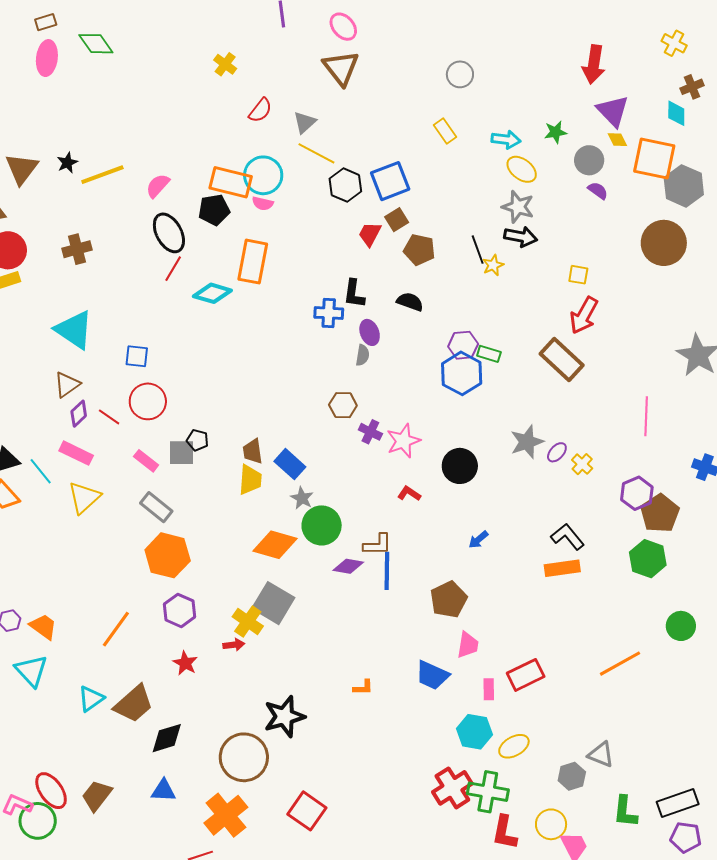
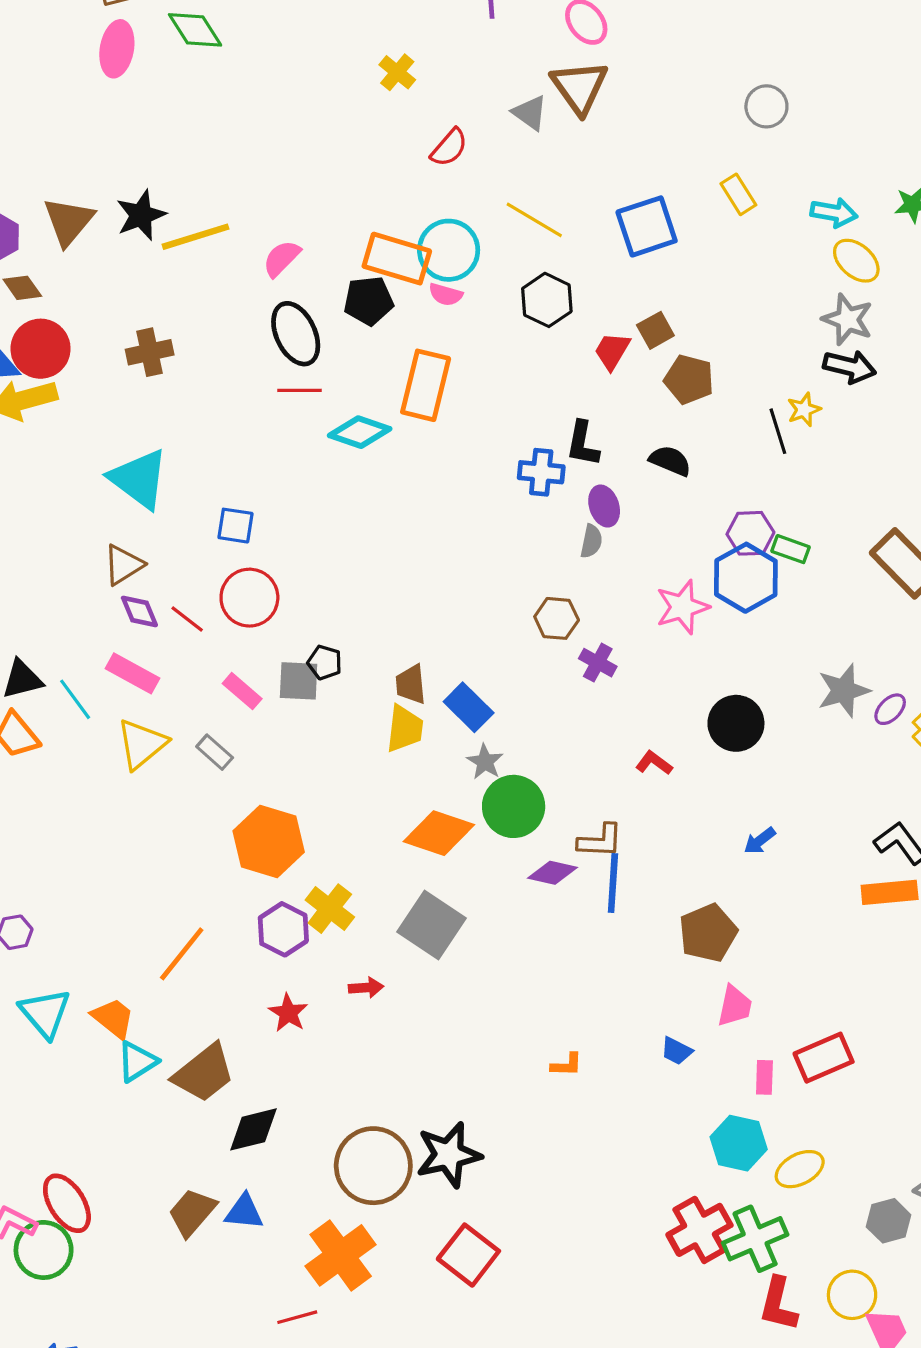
gray triangle: (305, 122) -> (530, 113), moved, turned -45
black star: (67, 163) -> (141, 215), size x1.5
blue square: (390, 181) -> (647, 226), moved
black hexagon: (345, 185) -> (547, 300), moved
black line: (478, 250) -> (778, 431), moved
red line: (173, 269) -> (300, 390), turned 56
purple diamond: (79, 414) -> (139, 611), turned -72
pink star: (403, 441) -> (682, 607), moved
gray rectangle: (156, 507) -> (215, 752), moved, size x0.7
yellow cross: (248, 621) -> (330, 909), moved
orange trapezoid: (43, 627) -> (113, 1018), moved
blue trapezoid: (432, 675) -> (677, 1051), size x0.6
black star: (284, 717) -> (449, 1155), moved
green cross: (488, 792) -> (755, 1239), turned -36
brown trapezoid: (97, 796) -> (192, 1212), moved

